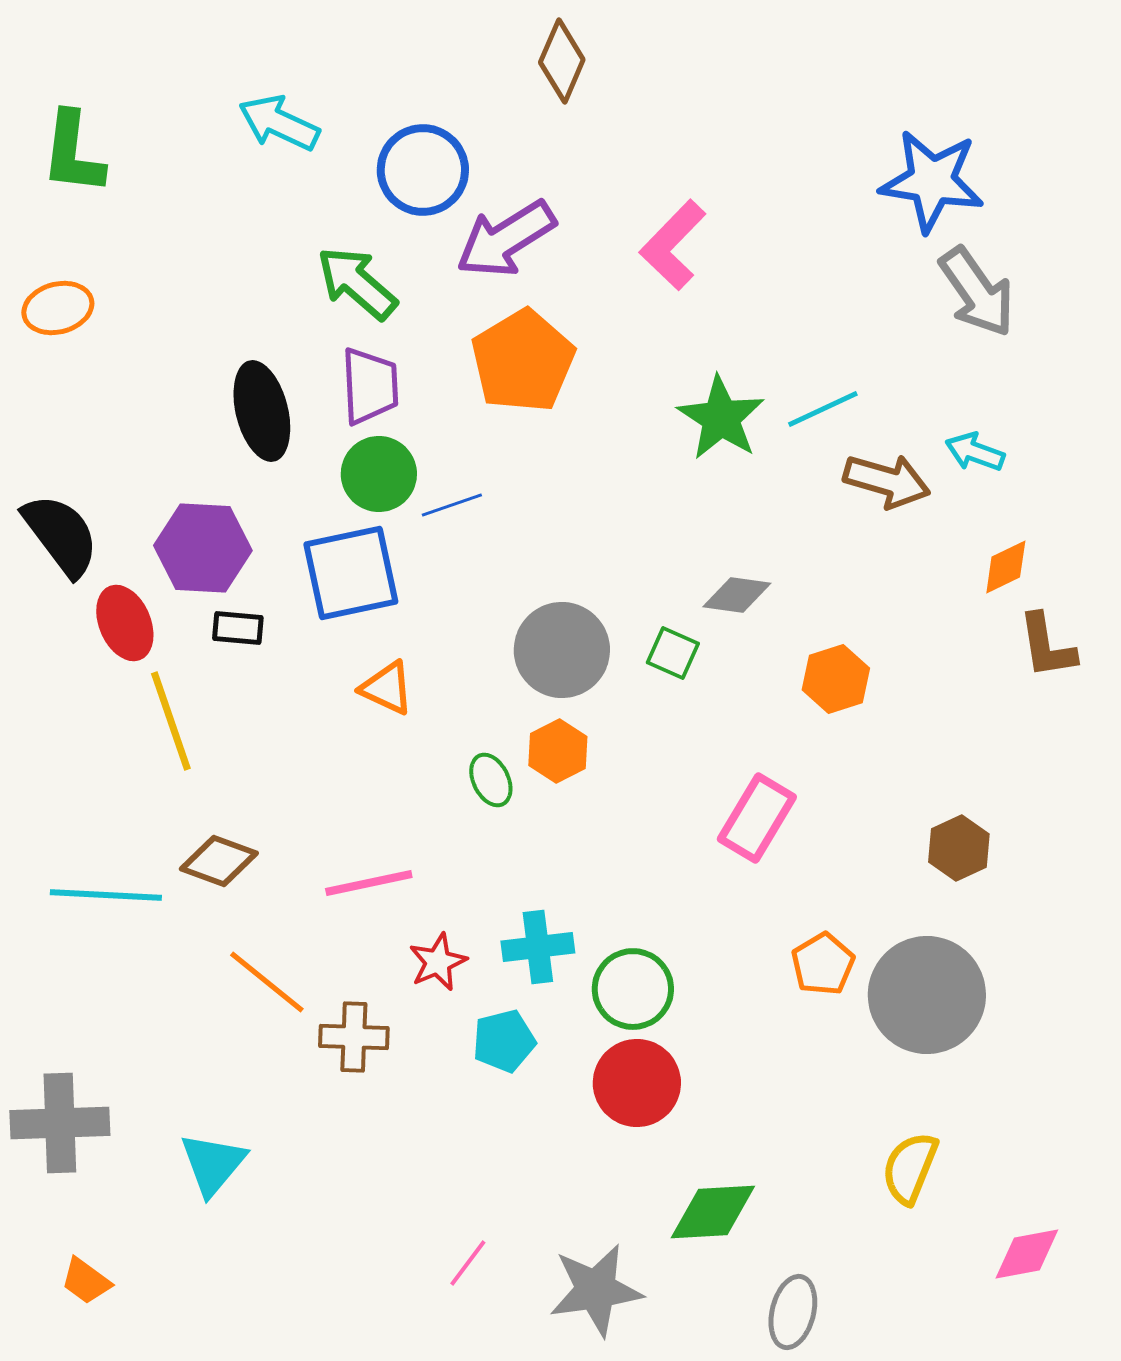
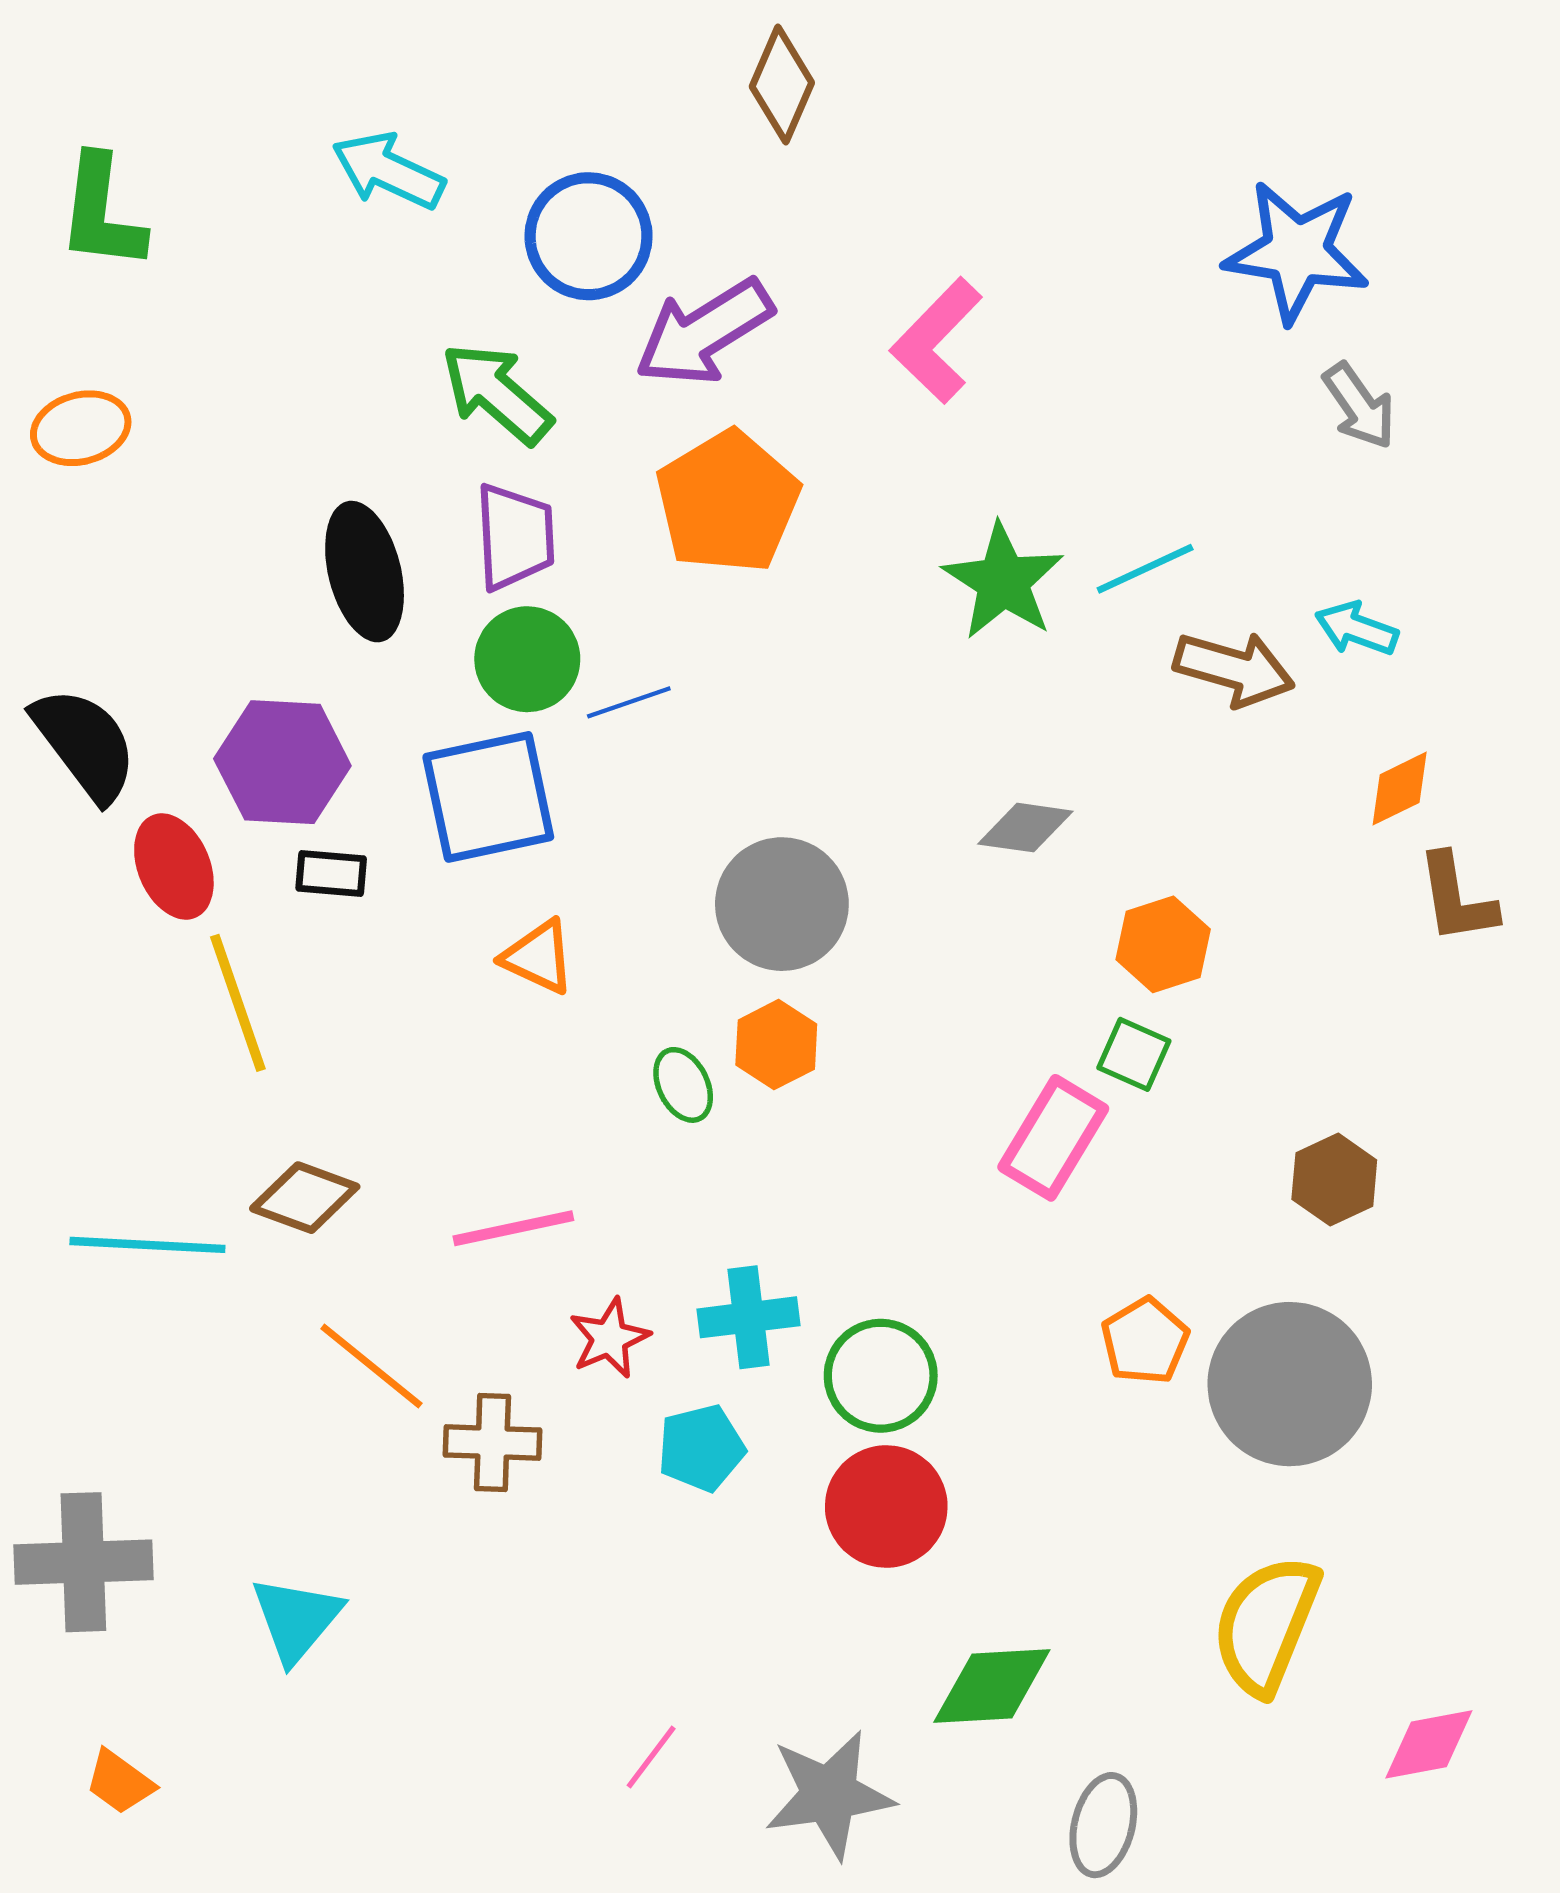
gray arrow: (977, 292) -> (1359, 406), size x0.7
green square: (673, 653) -> (1134, 1054), moved
yellow semicircle: (910, 1168) -> (1266, 1625), size x1.4

